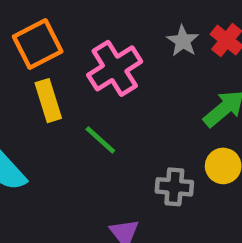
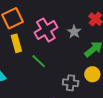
gray star: (183, 41) -> (74, 32), moved

